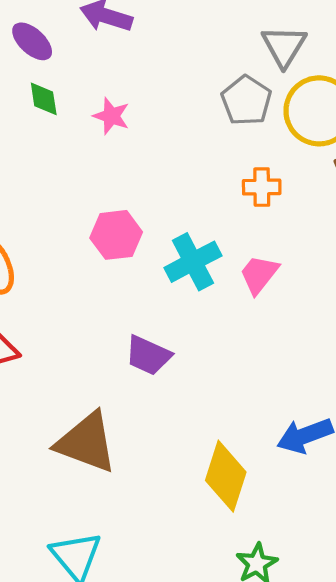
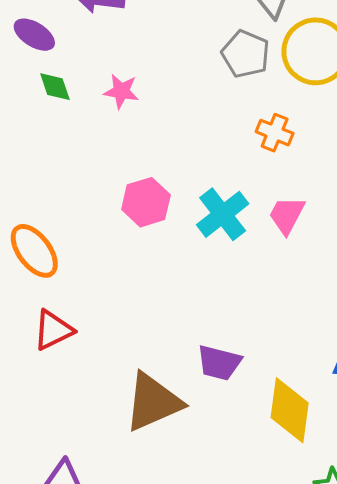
orange cross: (262, 187) -> (275, 133), turned 33
purple trapezoid: (148, 355) -> (219, 363), moved
brown triangle: (86, 442) -> (153, 402), turned -34

